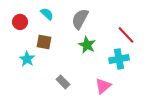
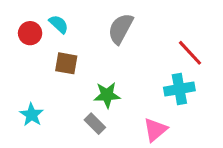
cyan semicircle: (47, 14) -> (59, 24), moved
green star: (87, 45) -> (107, 95), moved, turned -30
cyan star: (27, 59) -> (32, 115), moved

